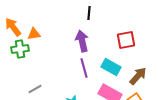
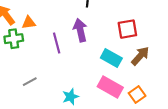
purple line: (84, 68) -> (57, 43), moved
brown arrow: (138, 76) -> (140, 56), moved

